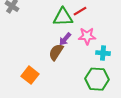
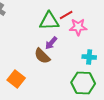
pink star: (87, 36) -> (78, 27), moved
brown semicircle: (56, 52) -> (42, 56), turned -78

